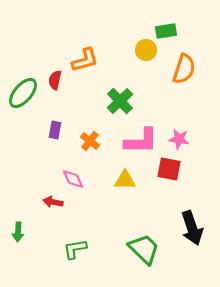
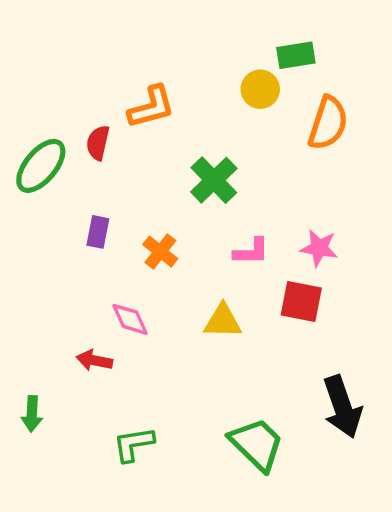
pink L-shape: (141, 141) -> (251, 252), size x0.6

